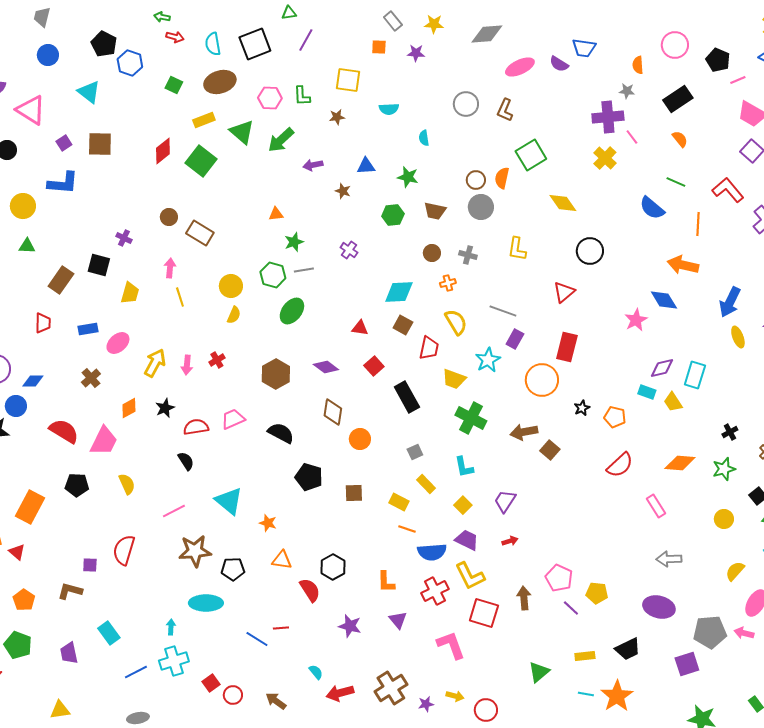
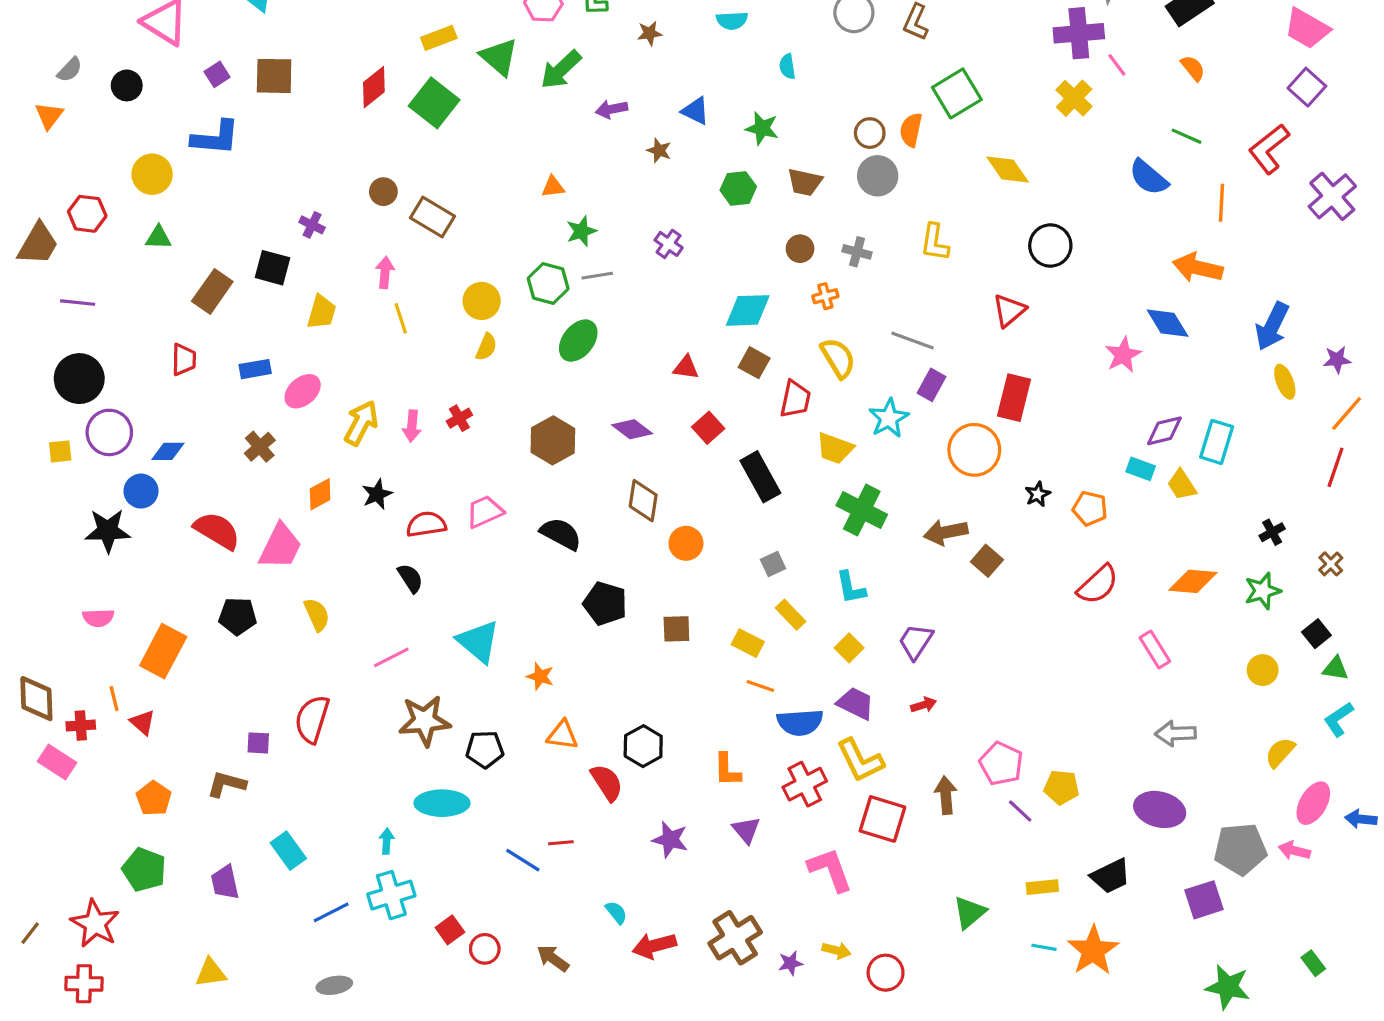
blue triangle: (366, 166) -> (695, 111), turned 30
red L-shape: (728, 190) -> (1269, 149), turned -88

